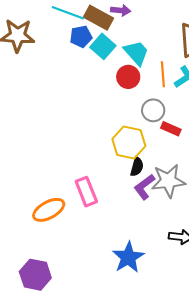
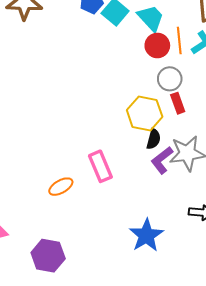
red circle: (128, 77) -> (157, 45), moved
red rectangle: (171, 129) -> (178, 103), moved, turned 48
orange ellipse: (49, 210) -> (61, 187), size x0.7

